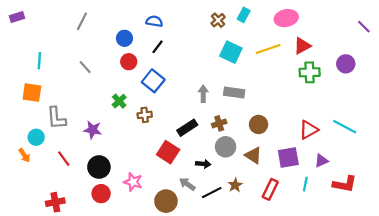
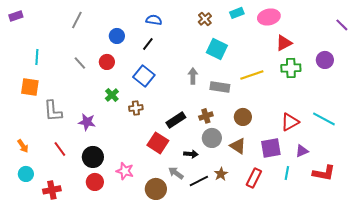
cyan rectangle: (244, 15) -> (237, 13), moved, turned 40
blue semicircle: (154, 21) -> (154, 20), moved
yellow line: (268, 49) -> (252, 75), moved
red circle: (129, 62) -> (107, 62), moved
gray arrow: (203, 94) -> (193, 76), moved
cyan circle: (36, 137) -> (26, 174), moved

